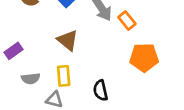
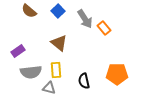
orange pentagon: (144, 57) -> (117, 74), moved
gray semicircle: (31, 79) -> (31, 72), size x1.5

